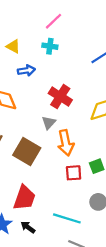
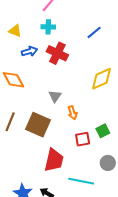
red cross: (60, 97) -> (57, 53), moved
orange arrow: (66, 143) -> (72, 113), size x0.6
red trapezoid: (24, 198) -> (54, 160), moved

